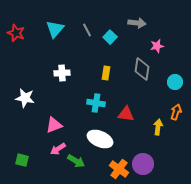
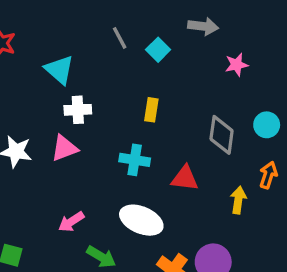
cyan triangle: (55, 29) -> (59, 70), moved, turned -30
gray diamond: (142, 69) -> (222, 135), moved
pink triangle: (54, 125) -> (64, 148), moved
pink arrow: (58, 149) -> (71, 222), moved

